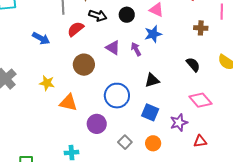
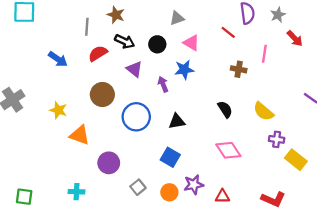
purple triangle: (113, 48) -> (134, 69), moved
blue circle: (117, 96) -> (136, 117), moved
purple star: (179, 123) -> (194, 185), moved

